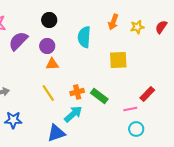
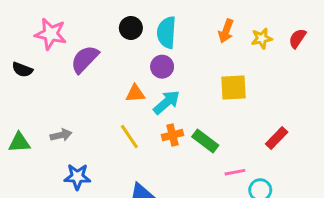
cyan semicircle: (84, 37) -> (167, 32), moved
purple circle: (47, 46) -> (162, 67), moved
pink line: (130, 109) -> (235, 172), moved
cyan arrow: (73, 114) -> (167, 102), moved

